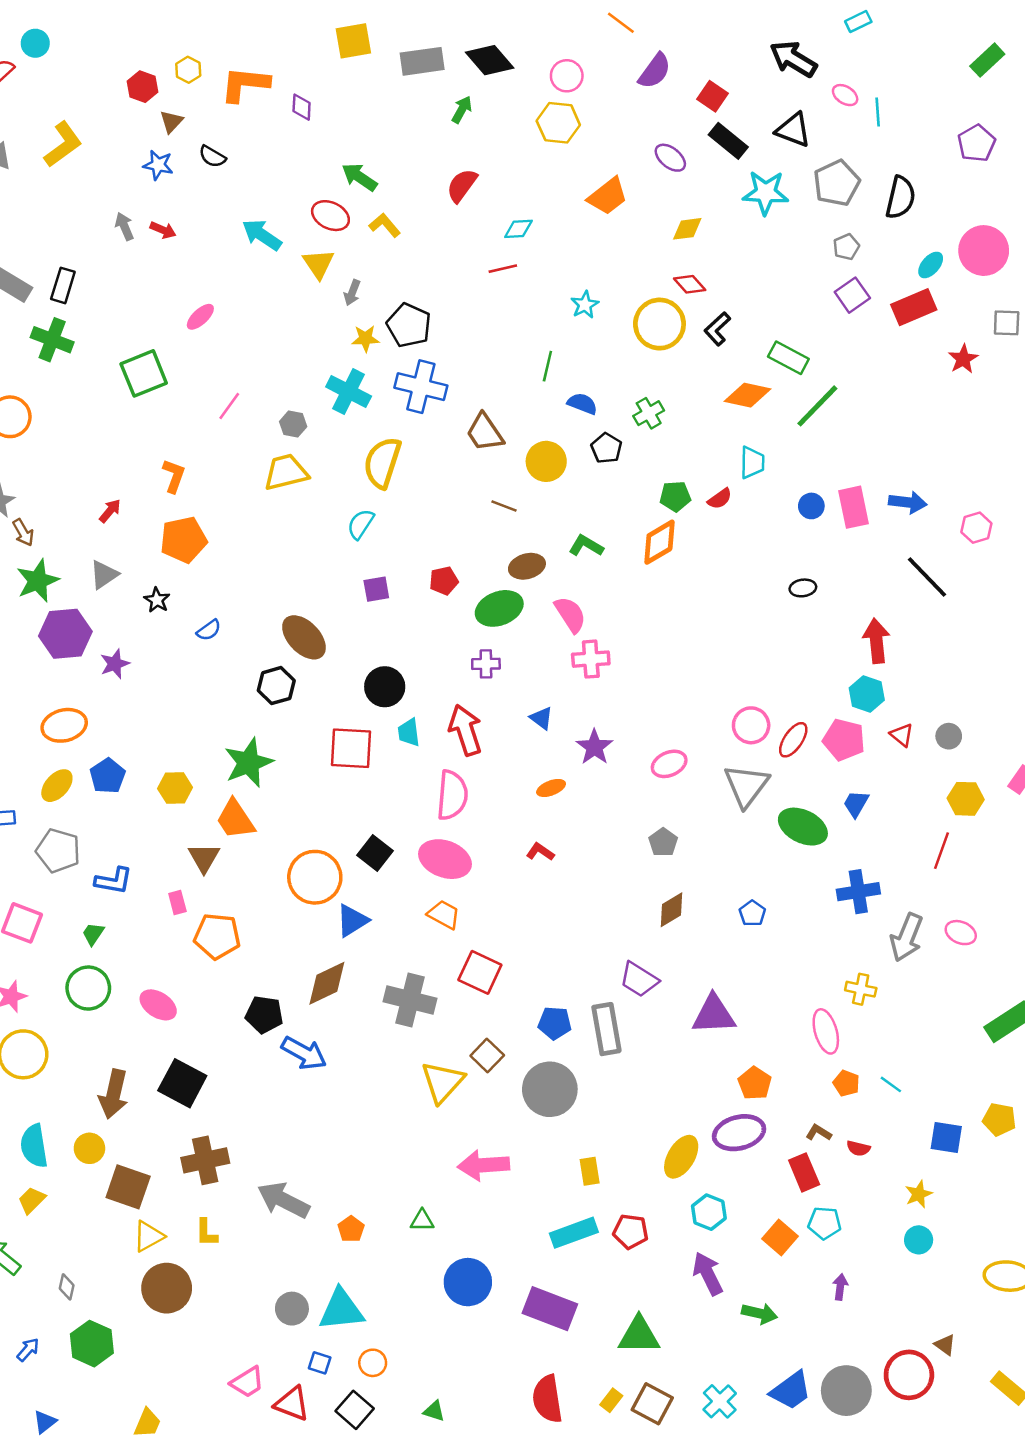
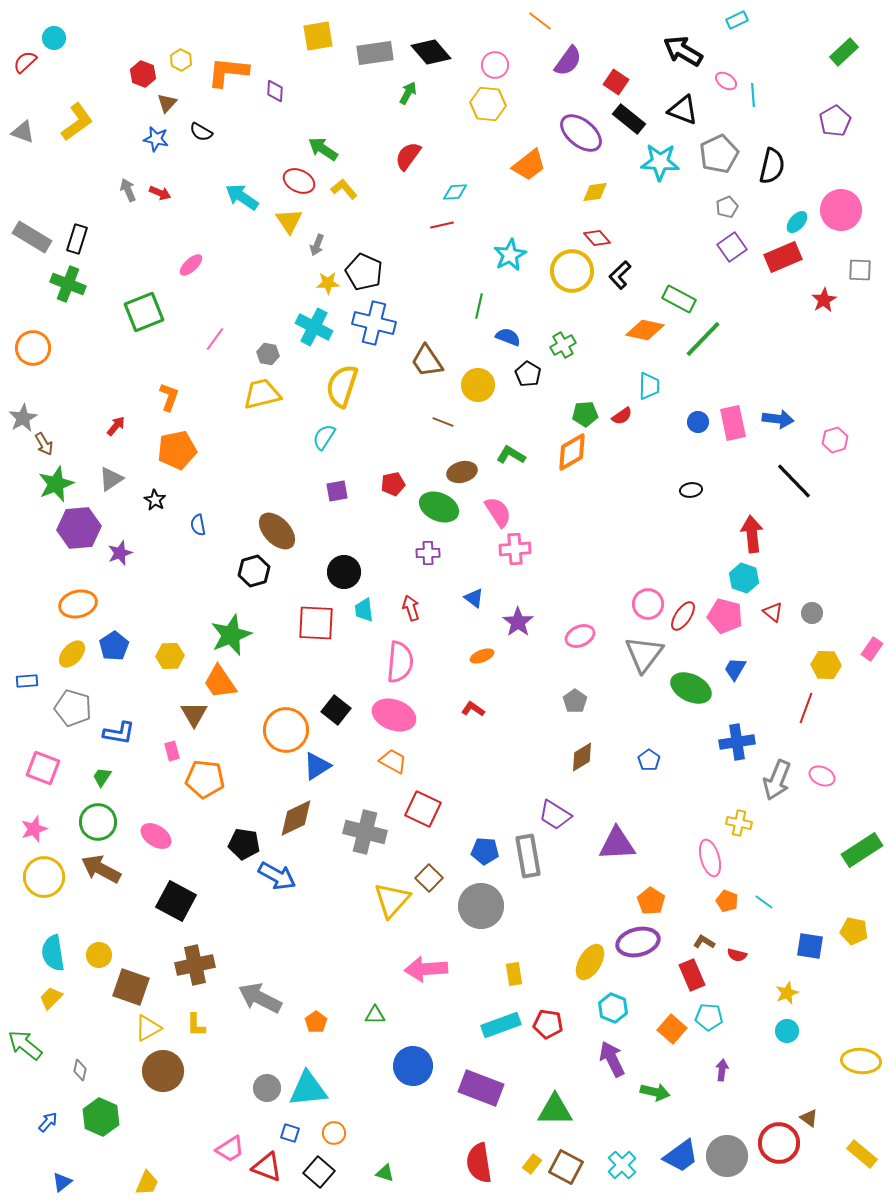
purple ellipse: (670, 158) -> (581, 133), size x1.6
cyan star: (585, 305) -> (510, 255), size x1.4
green ellipse: (499, 608) -> (439, 507), turned 45
blue semicircle: (209, 630) -> (198, 525), turned 115
red arrow: (465, 730) -> (411, 608), size x0.6
brown arrow: (114, 1094) -> (101, 869), moved, turned 105

